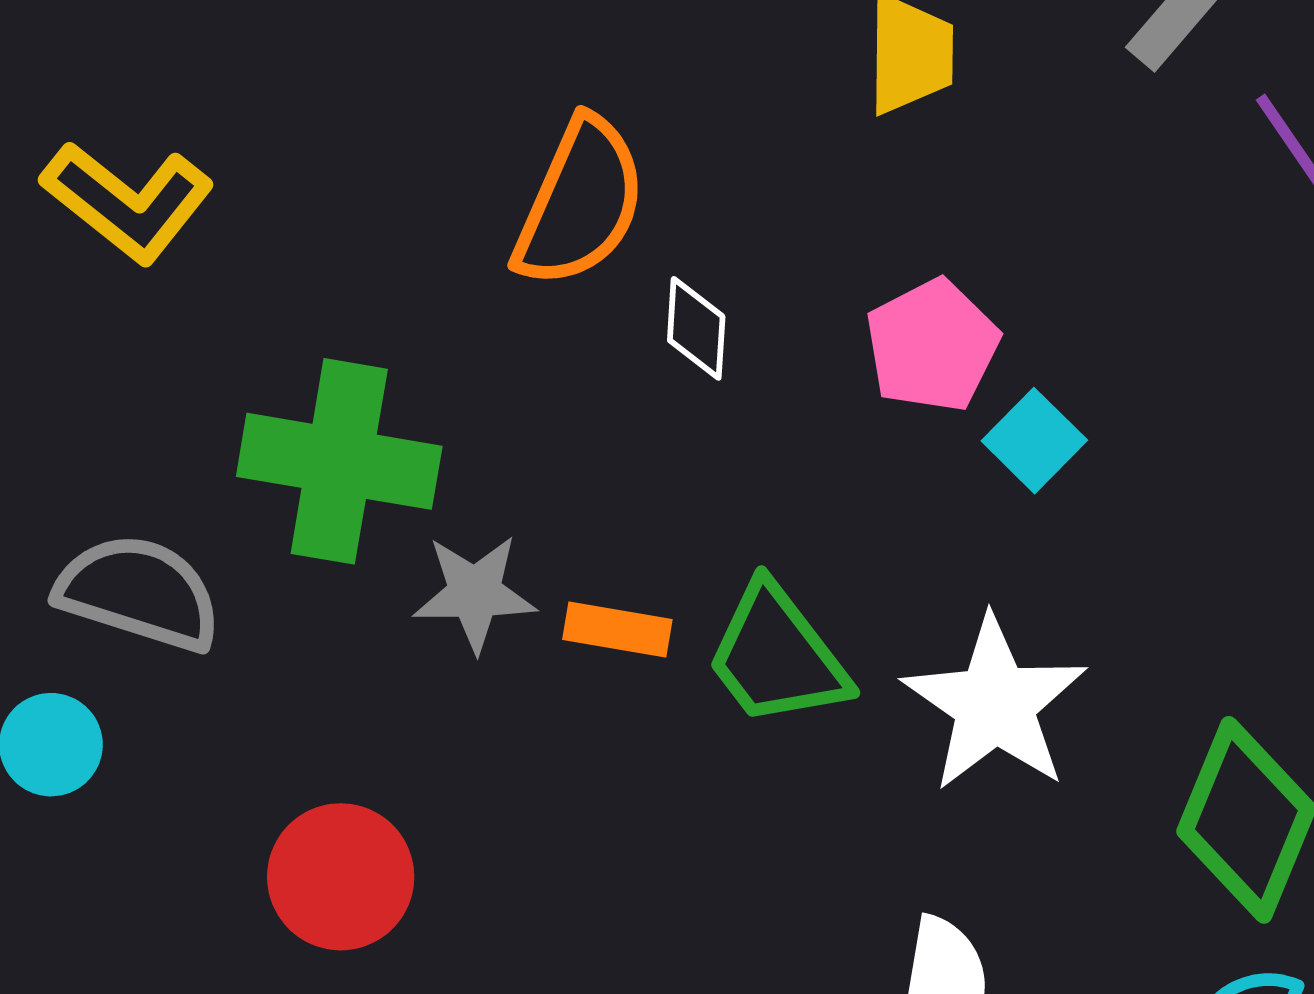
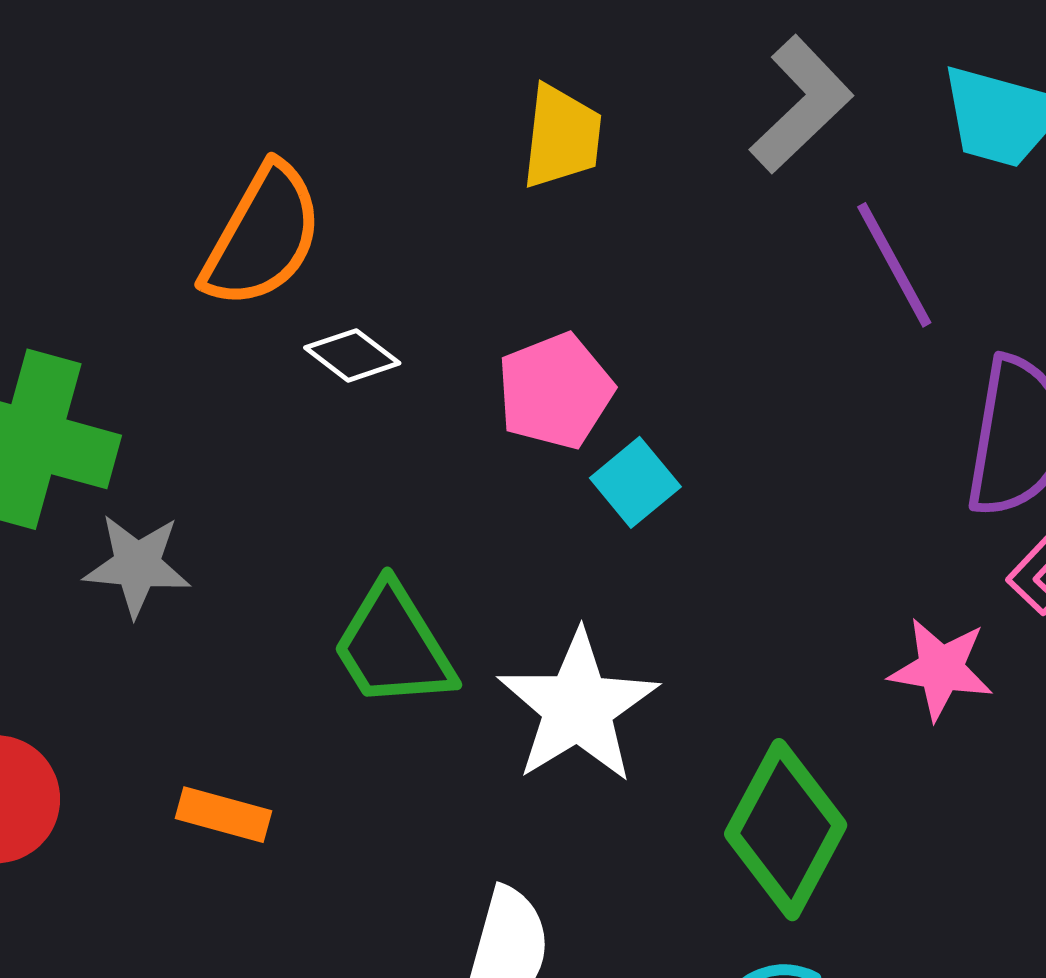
white diamond: (696, 328) -> (352, 355), turned -62
orange rectangle: (617, 630) -> (224, 815), moved

